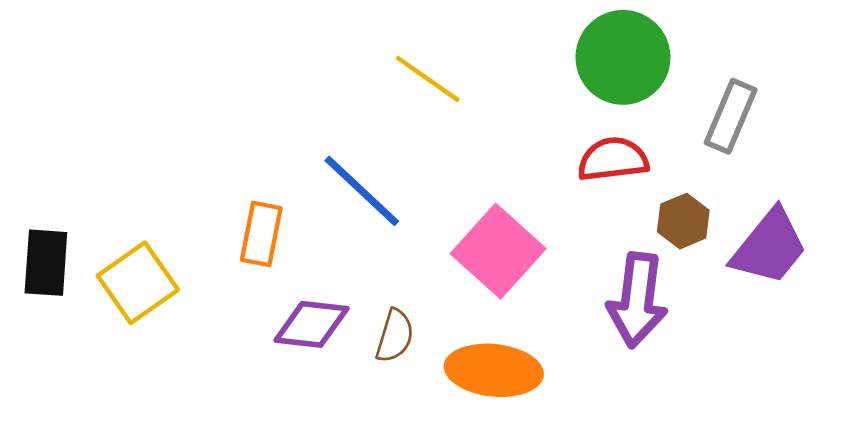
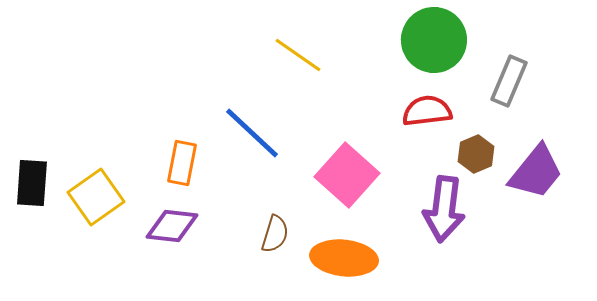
purple diamond: (311, 324) -> (172, 226), moved

